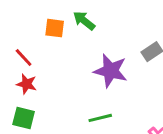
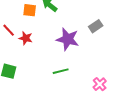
red star: (27, 84) -> (26, 38), moved

